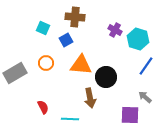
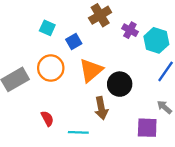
brown cross: (75, 17) -> (100, 15), moved, turned -36
orange circle: (46, 63) -> (51, 68), size x1.5
orange triangle: (81, 65) -> (91, 70), turned -45

